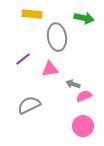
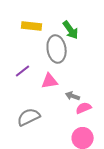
green arrow: (84, 18) -> (71, 30), moved, turned 42

